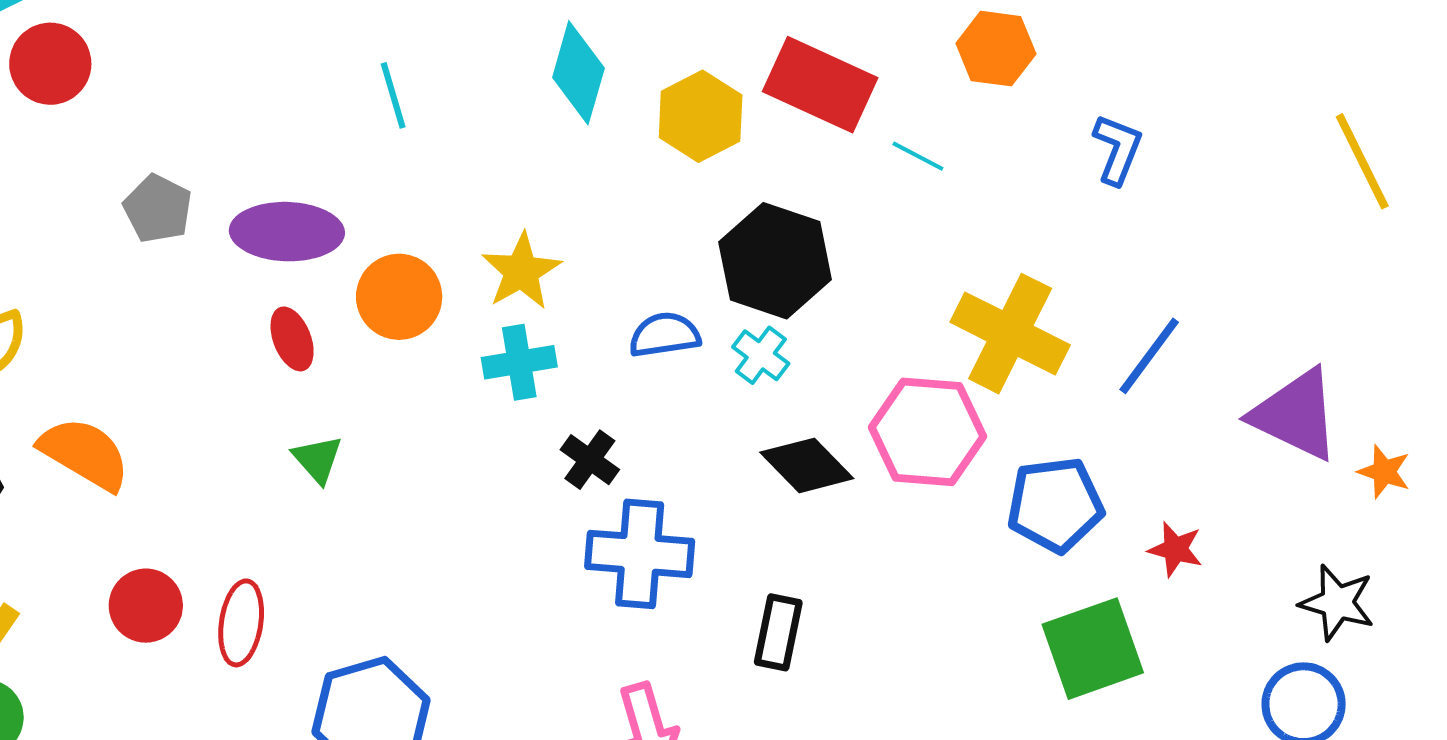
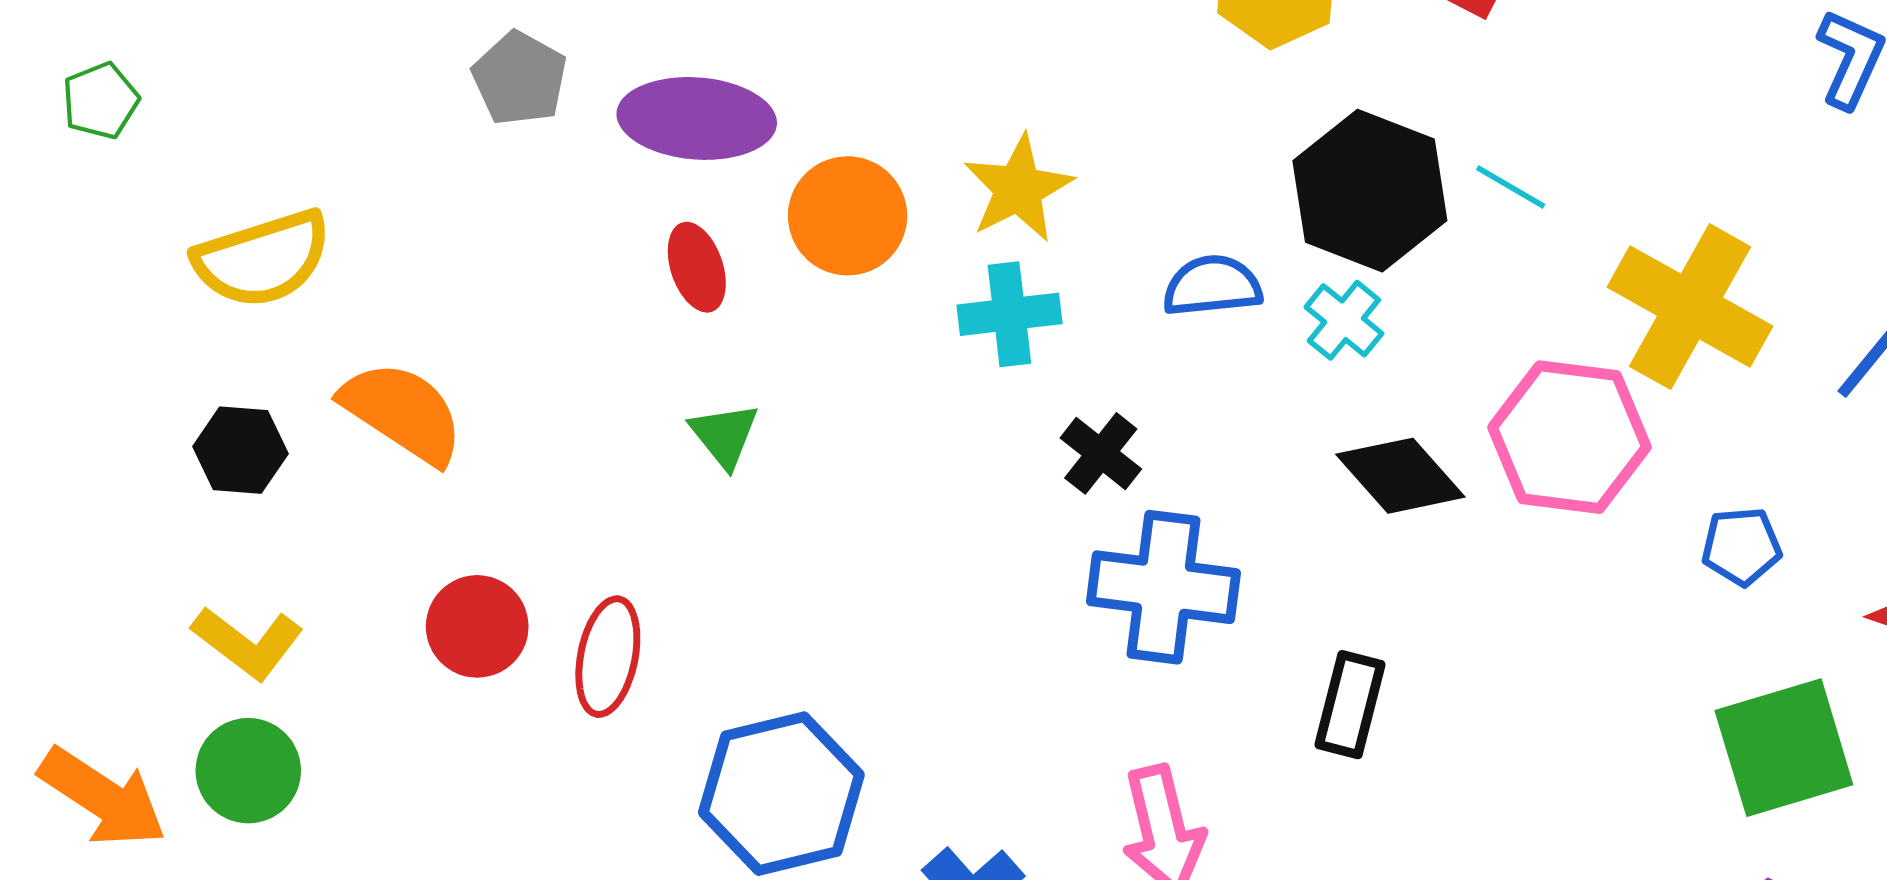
cyan line: (918, 156) -> (1511, 187), moved
blue pentagon: (1055, 505) -> (1741, 546), size x0.6

